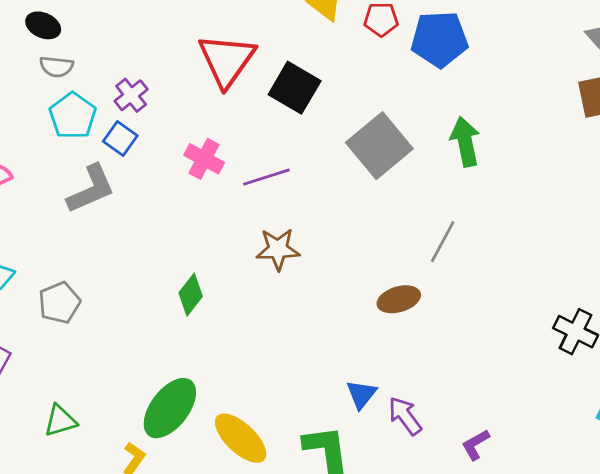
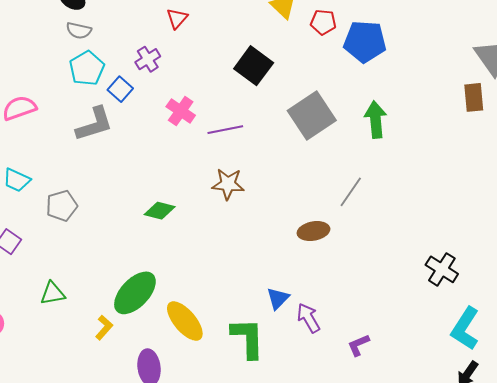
red triangle: (227, 60) -> (177, 18), moved, size x0.5
purple cross: (131, 95) -> (148, 59), moved
green diamond: (191, 295) -> (160, 211), turned 60

